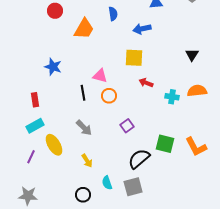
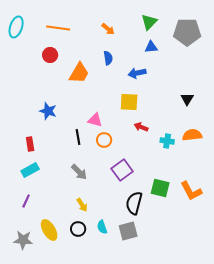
purple square: (127, 126) -> (122, 170), size x1.5
yellow ellipse: (54, 145) -> (49, 230), moved
black semicircle: (139, 159) -> (134, 203), turned -35
black circle: (83, 195) -> (78, 229), moved

